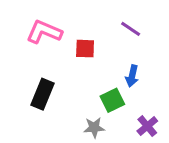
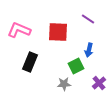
pink L-shape: (44, 32) -> (19, 30), moved
red square: (85, 49) -> (58, 32), size x1.5

